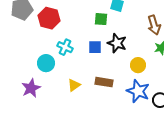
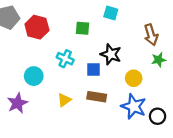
green square: (101, 19) -> (83, 28), moved
cyan cross: (65, 47) -> (65, 59), moved
blue square: (95, 47) -> (93, 70), moved

